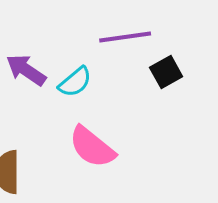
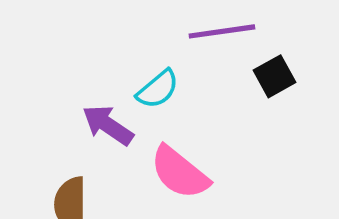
purple arrow: (26, 70) -> (108, 125), moved

